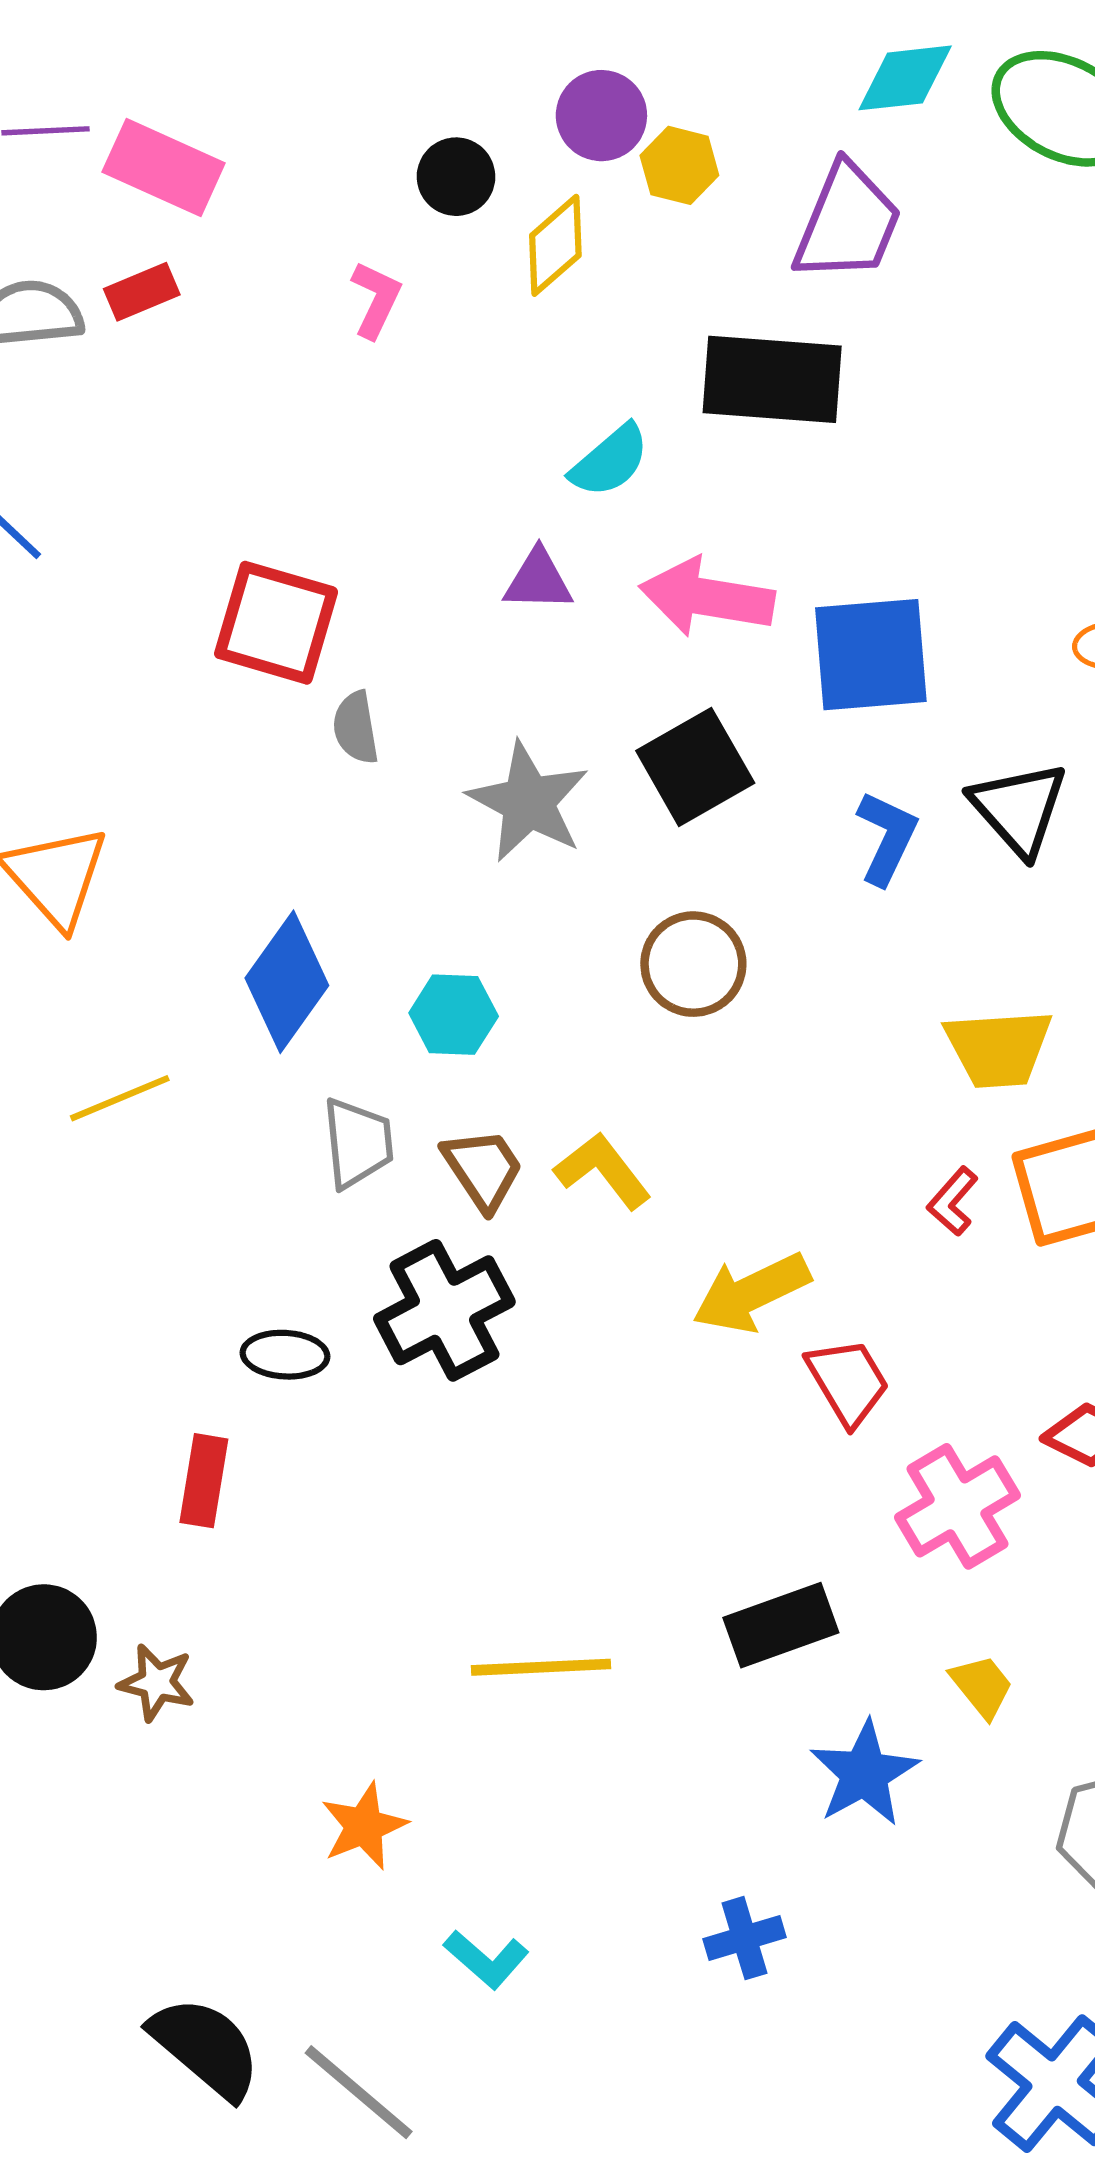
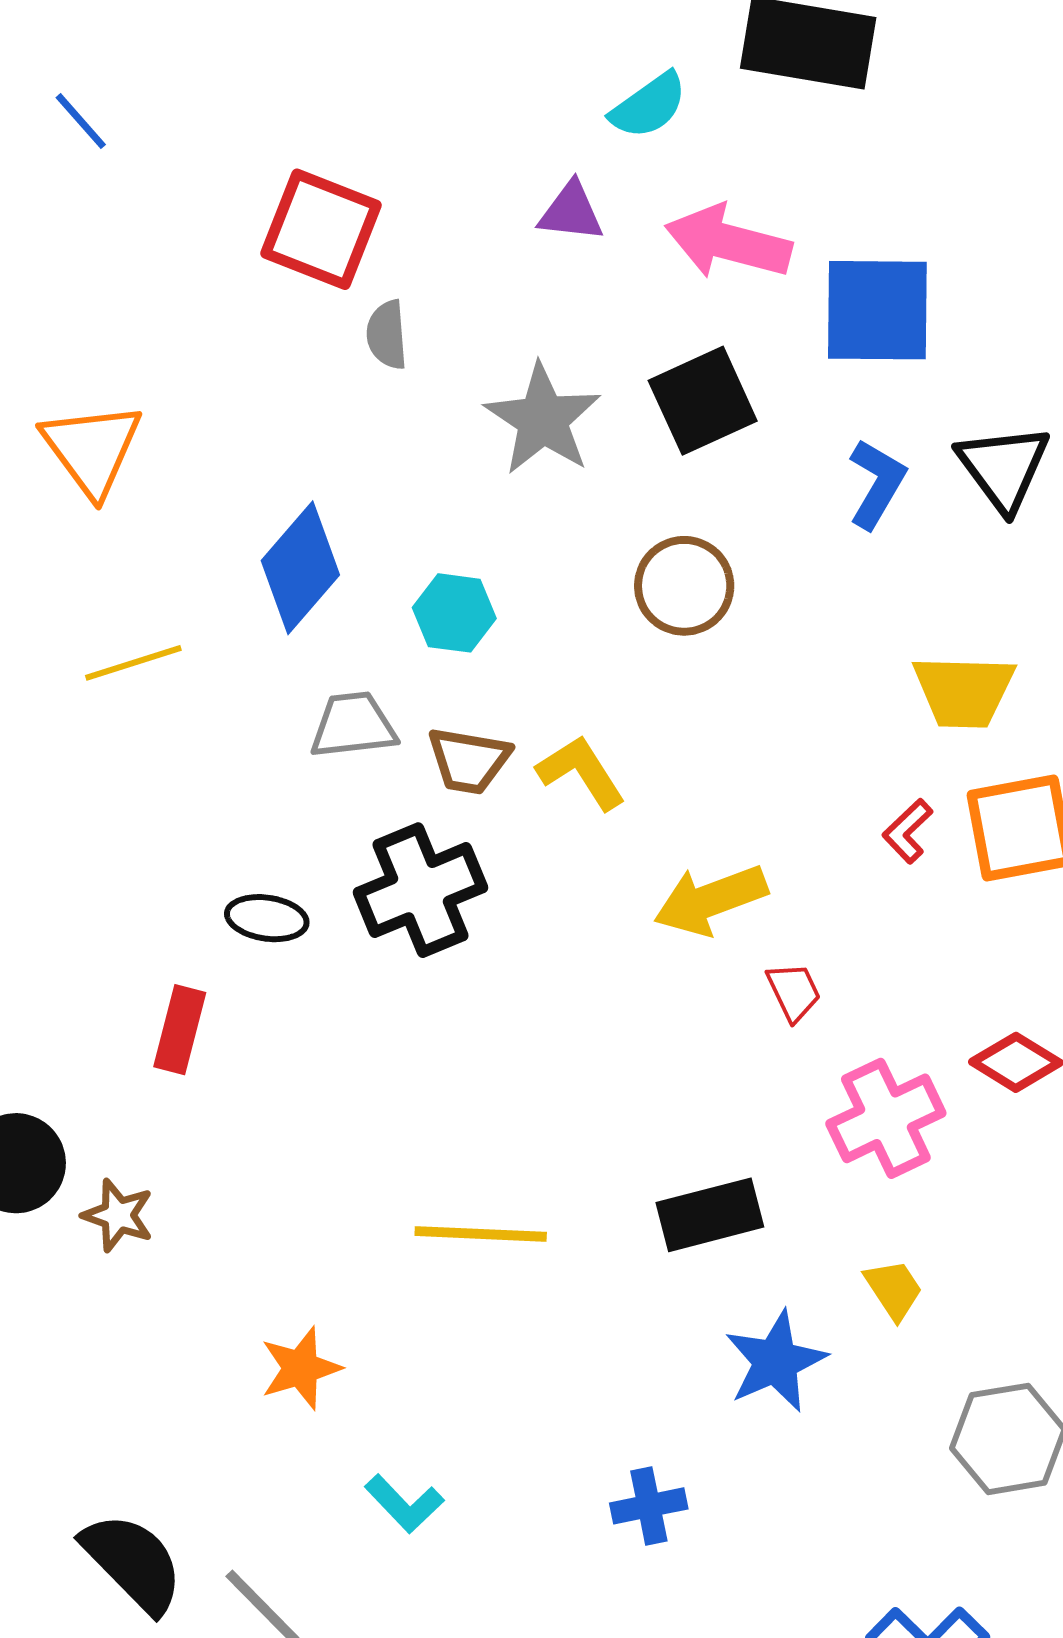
gray trapezoid: (358, 1143) -> (353, 725), turned -96
brown trapezoid: (483, 1169) -> (469, 760), turned 128
red trapezoid: (848, 1382) -> (794, 992), size x0.7

